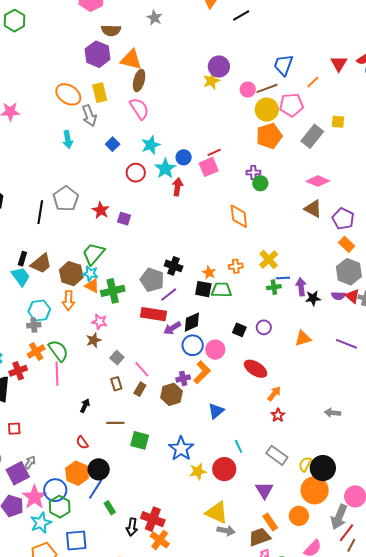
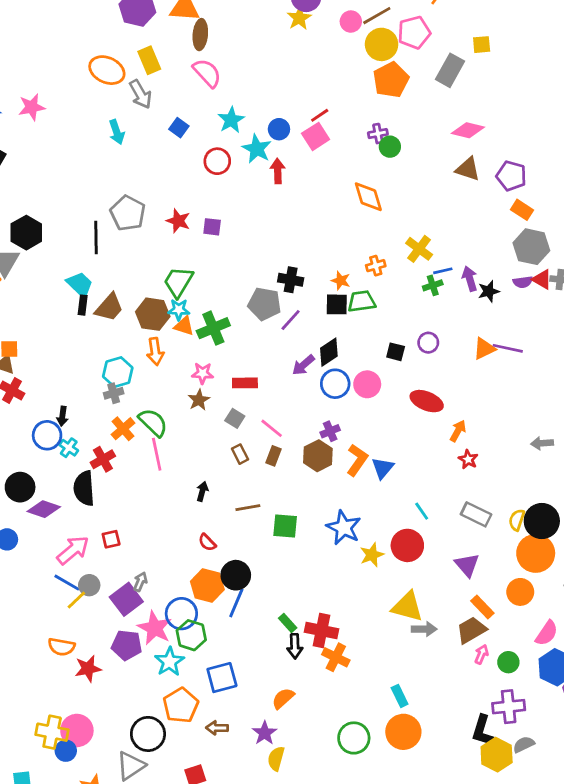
cyan trapezoid: (21, 277) -> (80, 284), moved
red rectangle: (154, 314) -> (245, 383), moved, size x0.7
purple line: (347, 344) -> (508, 348), moved
orange L-shape: (202, 372) -> (357, 460), moved
green rectangle: (110, 508) -> (288, 623), moved

